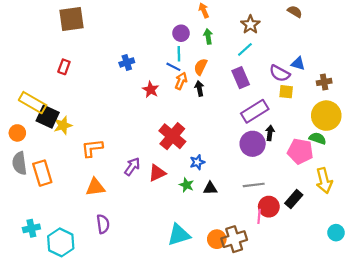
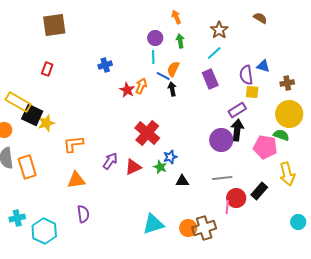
blue line: (173, 67) -> (163, 76), moved
purple semicircle: (280, 73) -> (246, 75), turned 54
orange arrow: (181, 81) -> (141, 86), moved
purple rectangle: (255, 111) -> (237, 110), moved, size x0.7
black arrow: (270, 133) -> (237, 130), size x1.5
green star: (186, 185) -> (160, 167), moved

